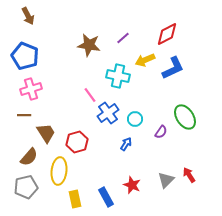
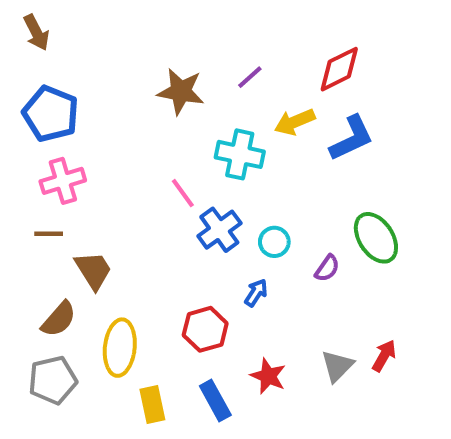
brown arrow: (28, 16) -> (36, 32), moved
red hexagon: (77, 142) -> (205, 329), moved
red arrow: (189, 175) -> (384, 356), turned 63

